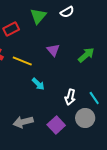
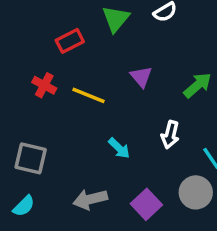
cyan arrow: (38, 84) -> (119, 148), moved
white arrow: (70, 97) -> (170, 135), moved

